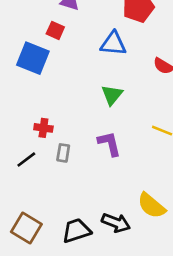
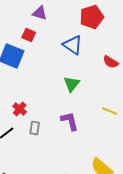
blue triangle: (113, 44) -> (73, 45), turned 30
red cross: (43, 128) -> (20, 109), turned 32

